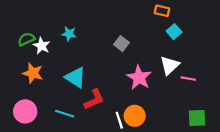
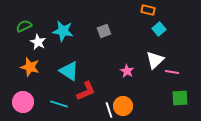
cyan star: (69, 34) -> (63, 31), size x1.5
green semicircle: (26, 39) -> (24, 26), moved
gray square: (121, 44) -> (104, 31), moved, turned 32
pink star: (139, 77) -> (127, 71), size x0.6
green square: (197, 118) -> (180, 98), moved

